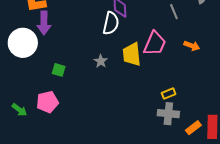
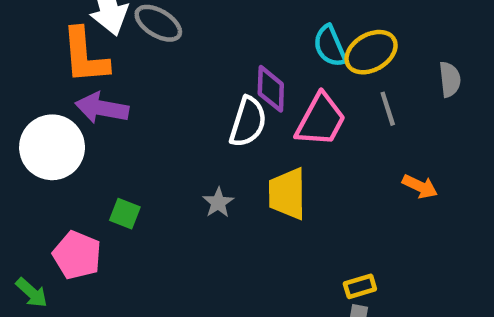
purple arrow: (44, 23) -> (102, 108), turned 95
pink trapezoid: (155, 43) -> (321, 120), moved
pink pentagon: (47, 102) -> (77, 255), moved, turned 30

